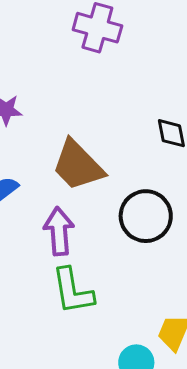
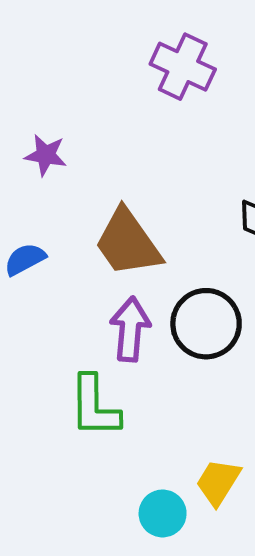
purple arrow: (59, 231) -> (130, 329), moved

